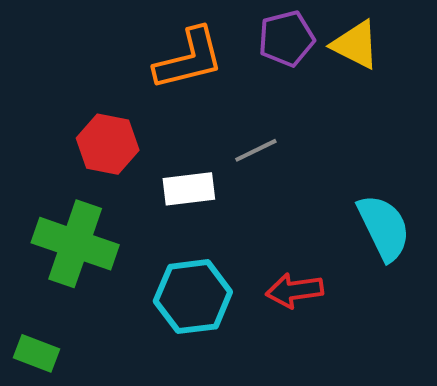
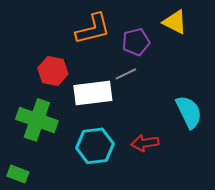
purple pentagon: (286, 39) -> (136, 42), moved
white rectangle: (189, 189) -> (93, 93), size x1.5

